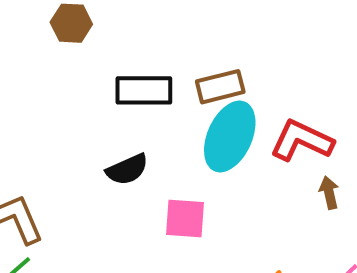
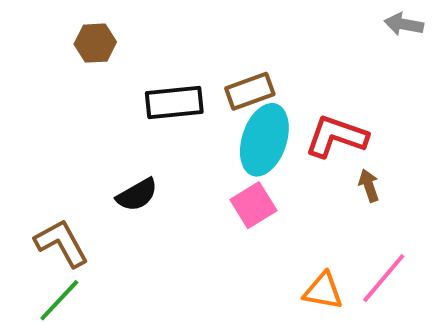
black semicircle: (127, 169) -> (137, 195), moved
pink square: (185, 219) -> (253, 205), moved, turned -30

